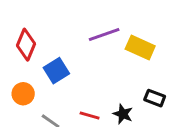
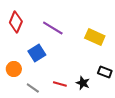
purple line: (104, 34) -> (53, 28), moved, turned 50
red diamond: (26, 45) -> (16, 22), moved

